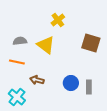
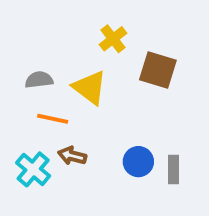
brown square: (91, 43) -> (158, 70), moved
orange line: (17, 62) -> (53, 119), moved
cyan cross: (17, 97) -> (33, 169), moved

